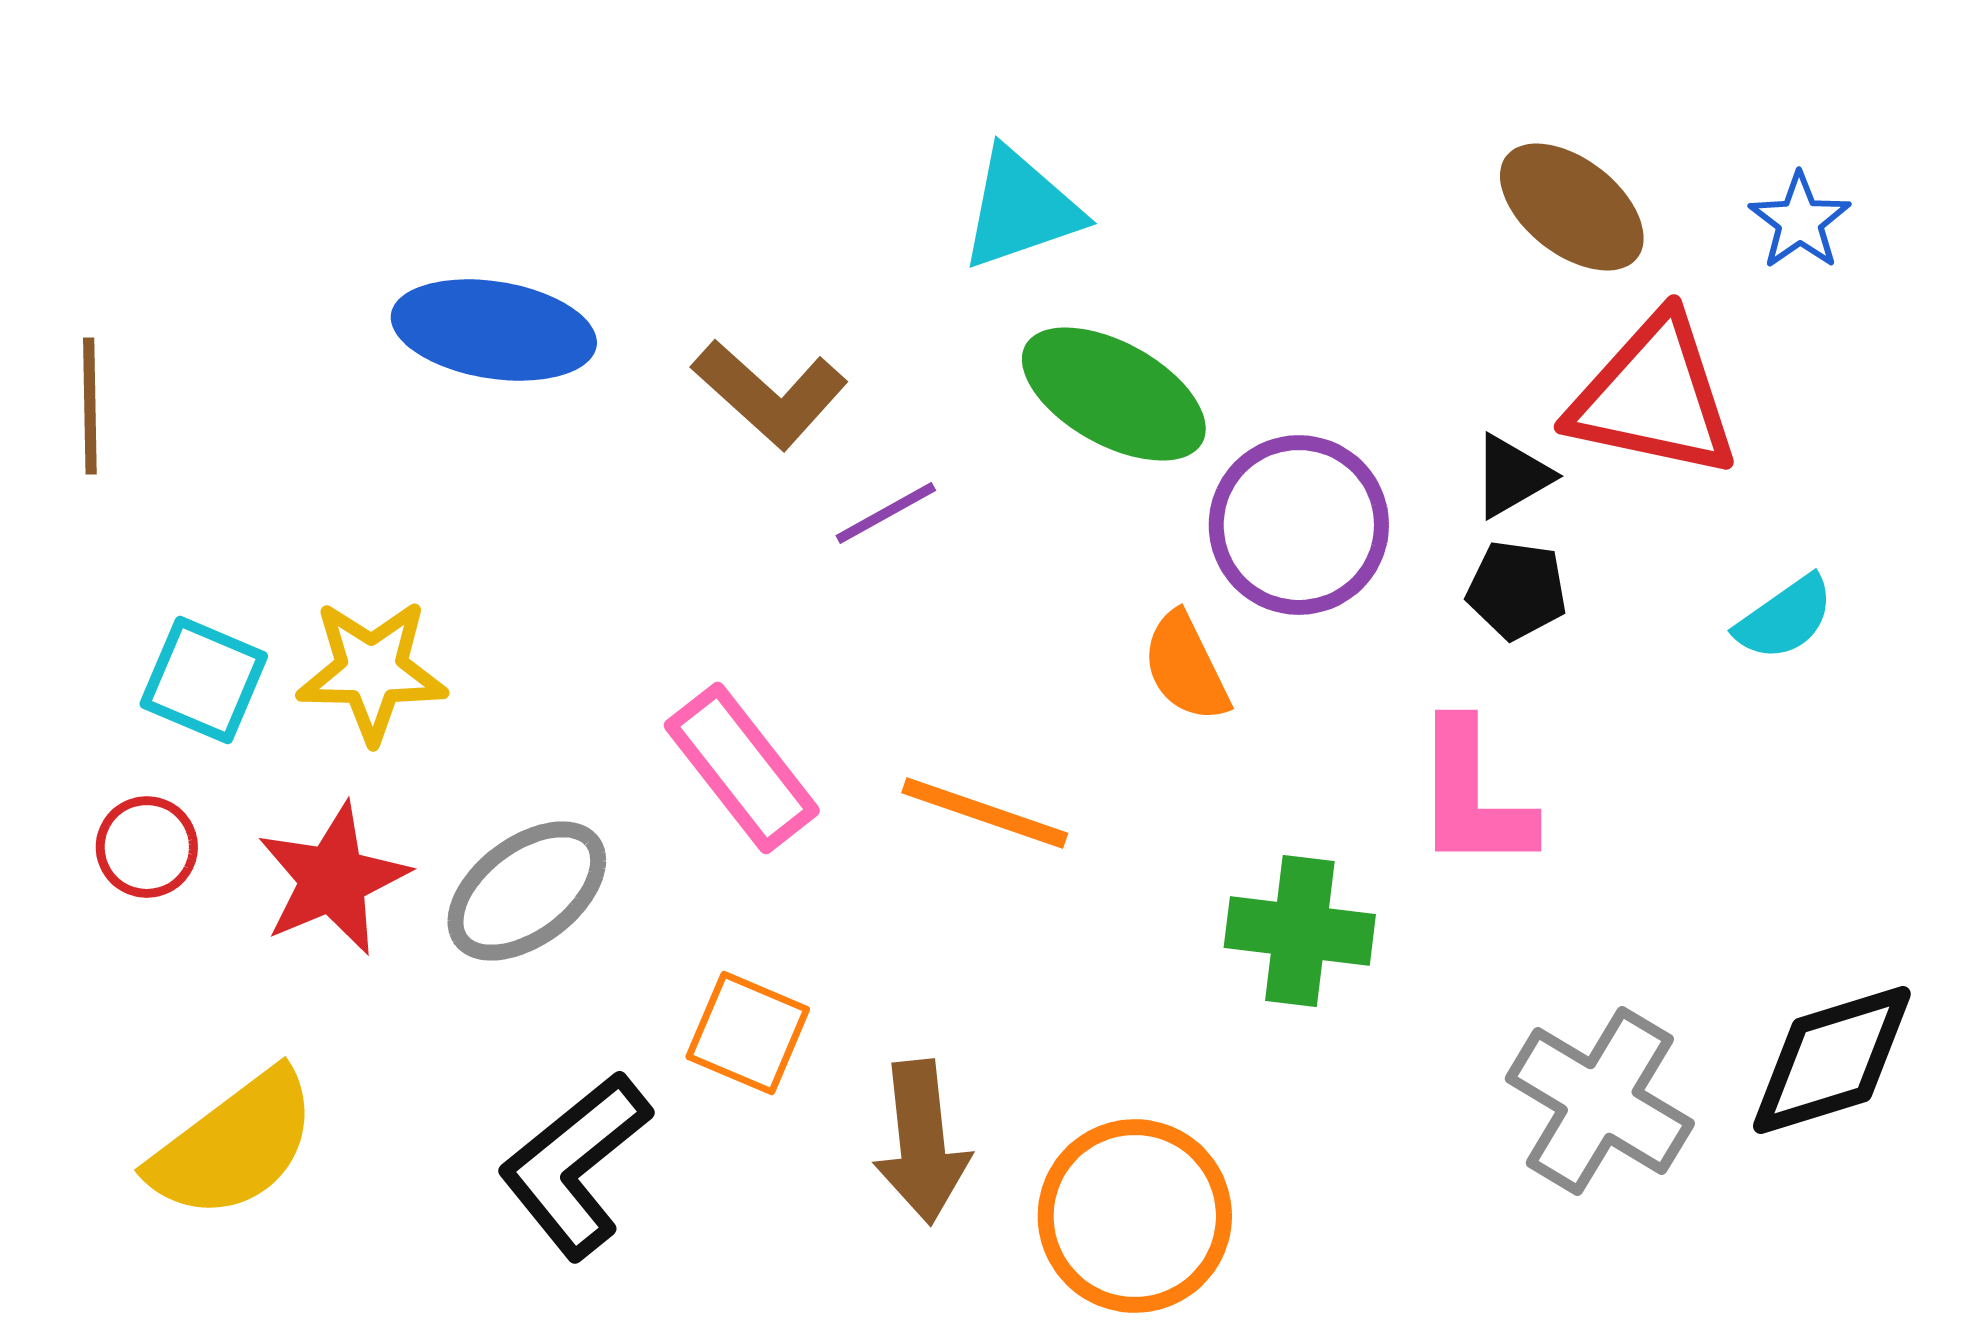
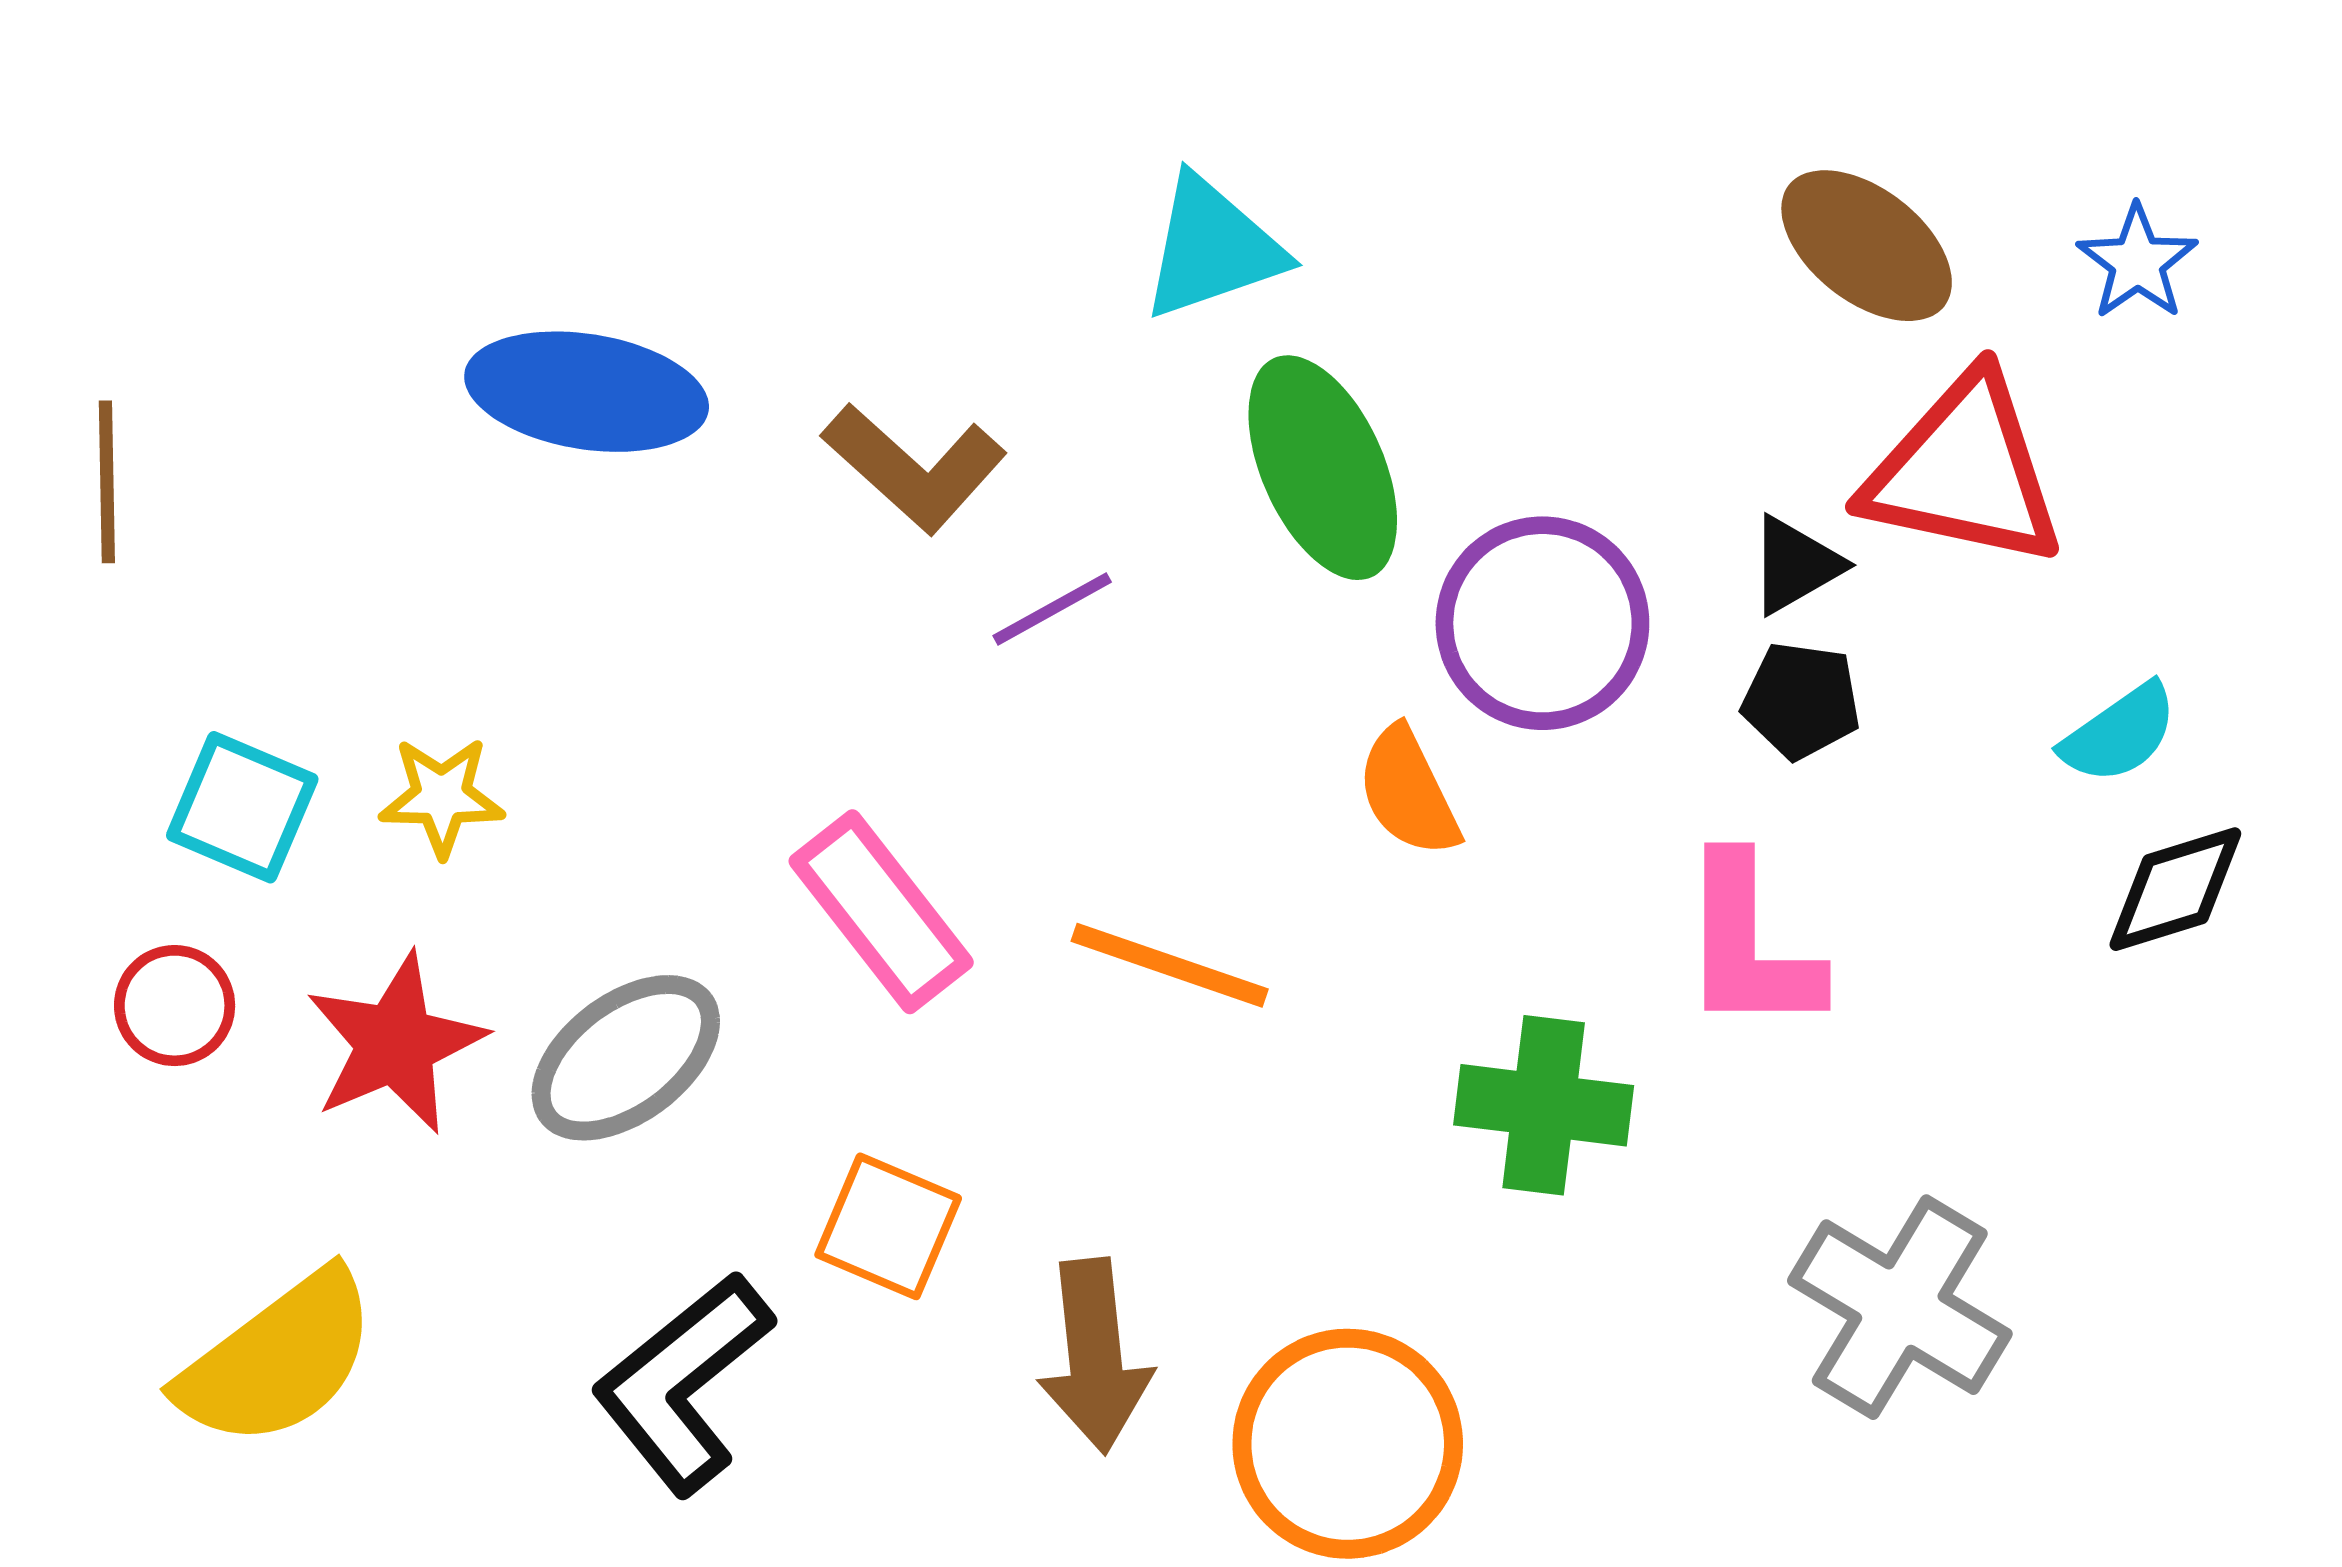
green ellipse: (1114, 394) -> (1323, 468), turned 37
yellow star: (372, 671) -> (442, 797), size x0.7
black diamond: (1832, 1060) -> (2175, 889), moved, size x0.7

